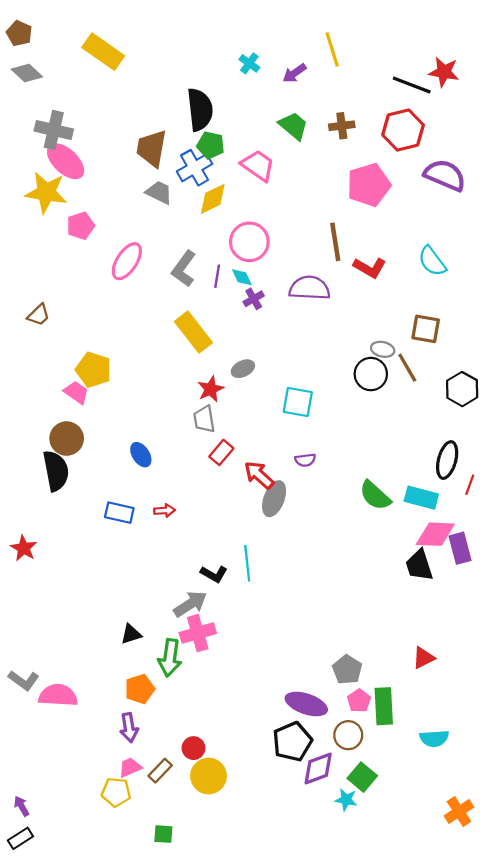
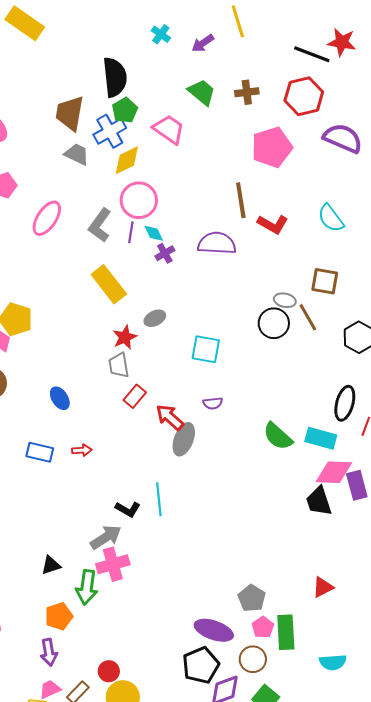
green pentagon: (211, 145) -> (125, 110), turned 30
pink circle: (249, 242) -> (139, 200), moved

